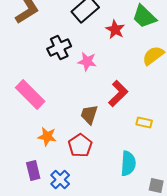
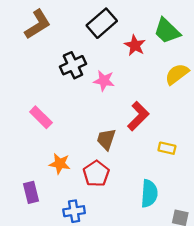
pink rectangle: (30, 94) -> (41, 117), size x0.7
purple rectangle: (33, 170) -> (31, 192), moved
blue cross: (60, 180) -> (74, 211), turned 36

